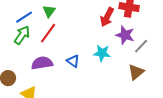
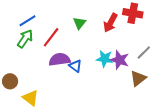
green triangle: (49, 11) -> (79, 23), moved
purple star: (125, 35) -> (120, 60), moved
purple semicircle: (42, 63) -> (60, 59), moved

